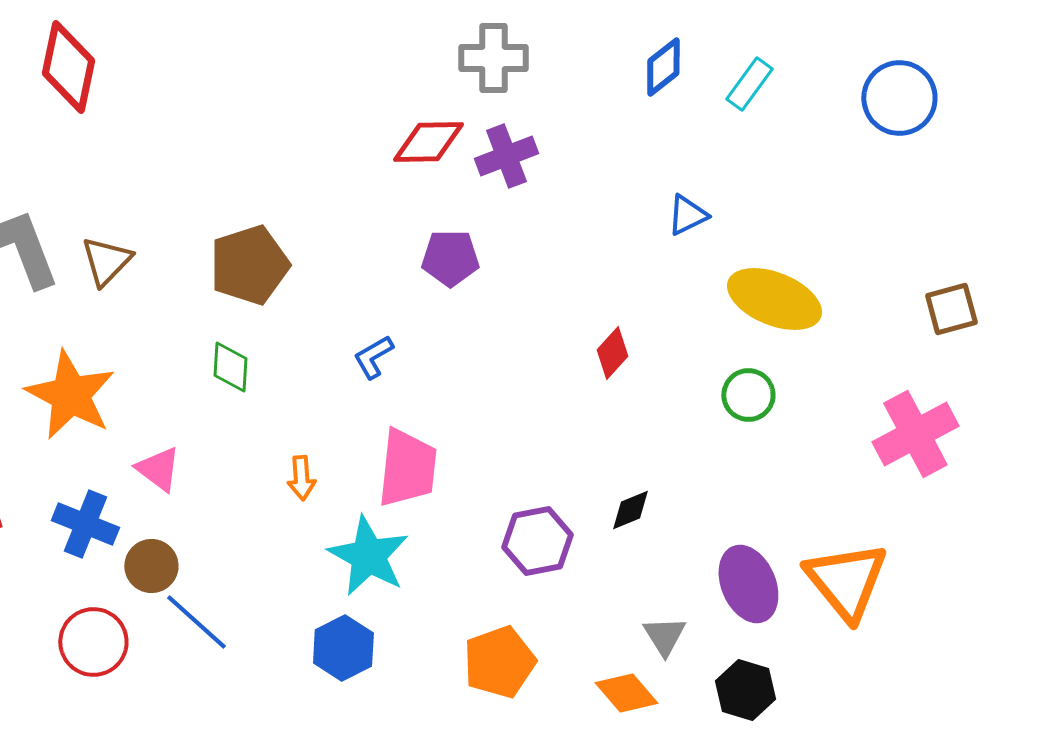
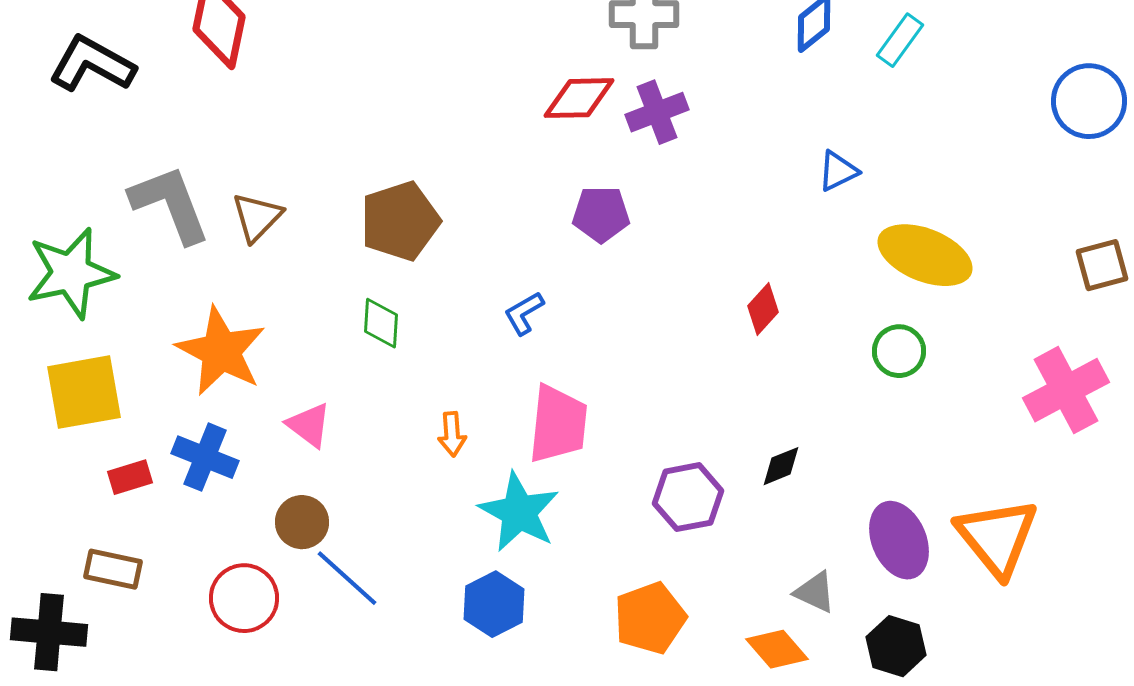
blue circle: (899, 98) -> (1089, 101), moved
blue cross: (85, 524) -> (205, 457), moved
gray triangle: (664, 636) -> (815, 592), turned -33

